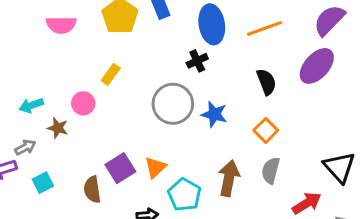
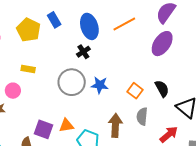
yellow rectangle: (111, 74) -> (28, 69), turned 72
black semicircle: (266, 82) -> (162, 89), moved
orange triangle: (155, 167) -> (66, 125), turned 42
purple square: (120, 168) -> (43, 129), turned -30

